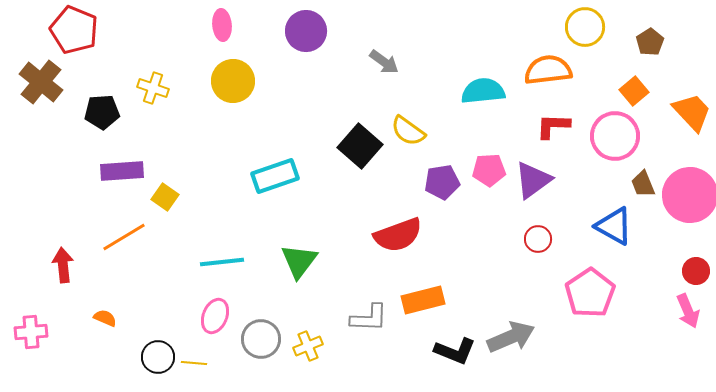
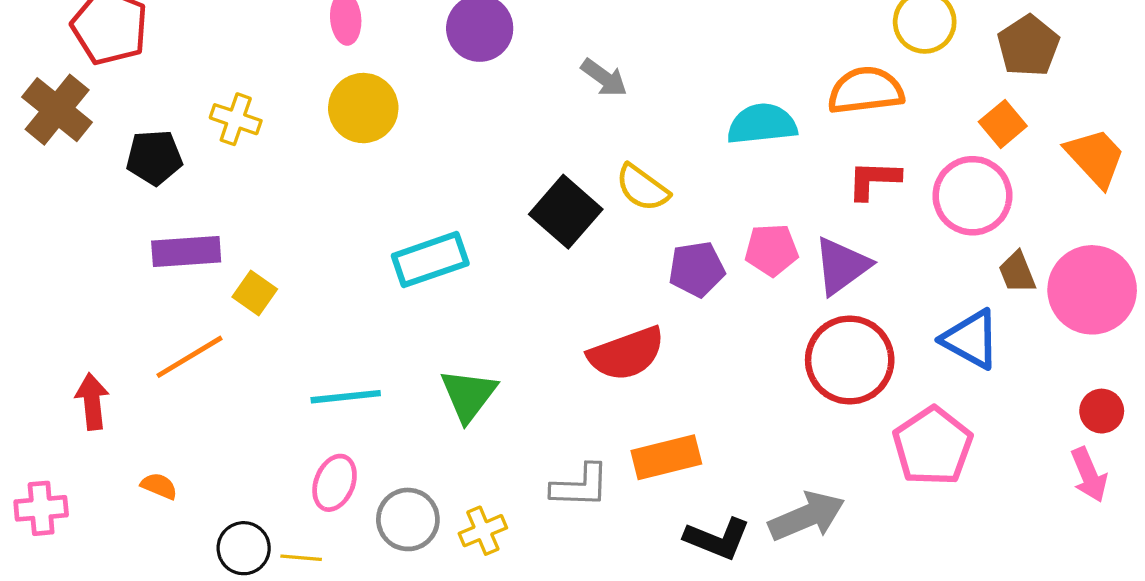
brown pentagon: (650, 42) -> (1028, 46), size x1.4
red circle: (538, 239) -> (850, 360), size x2.0

